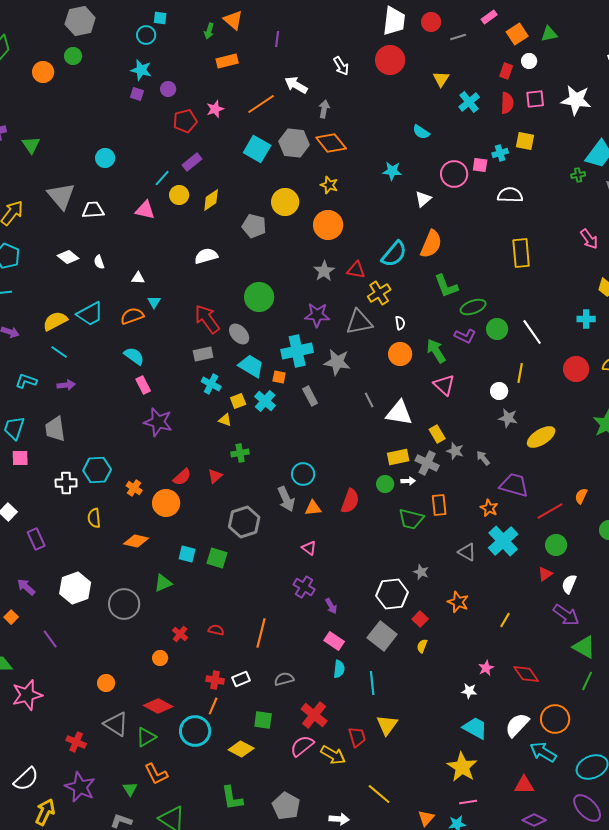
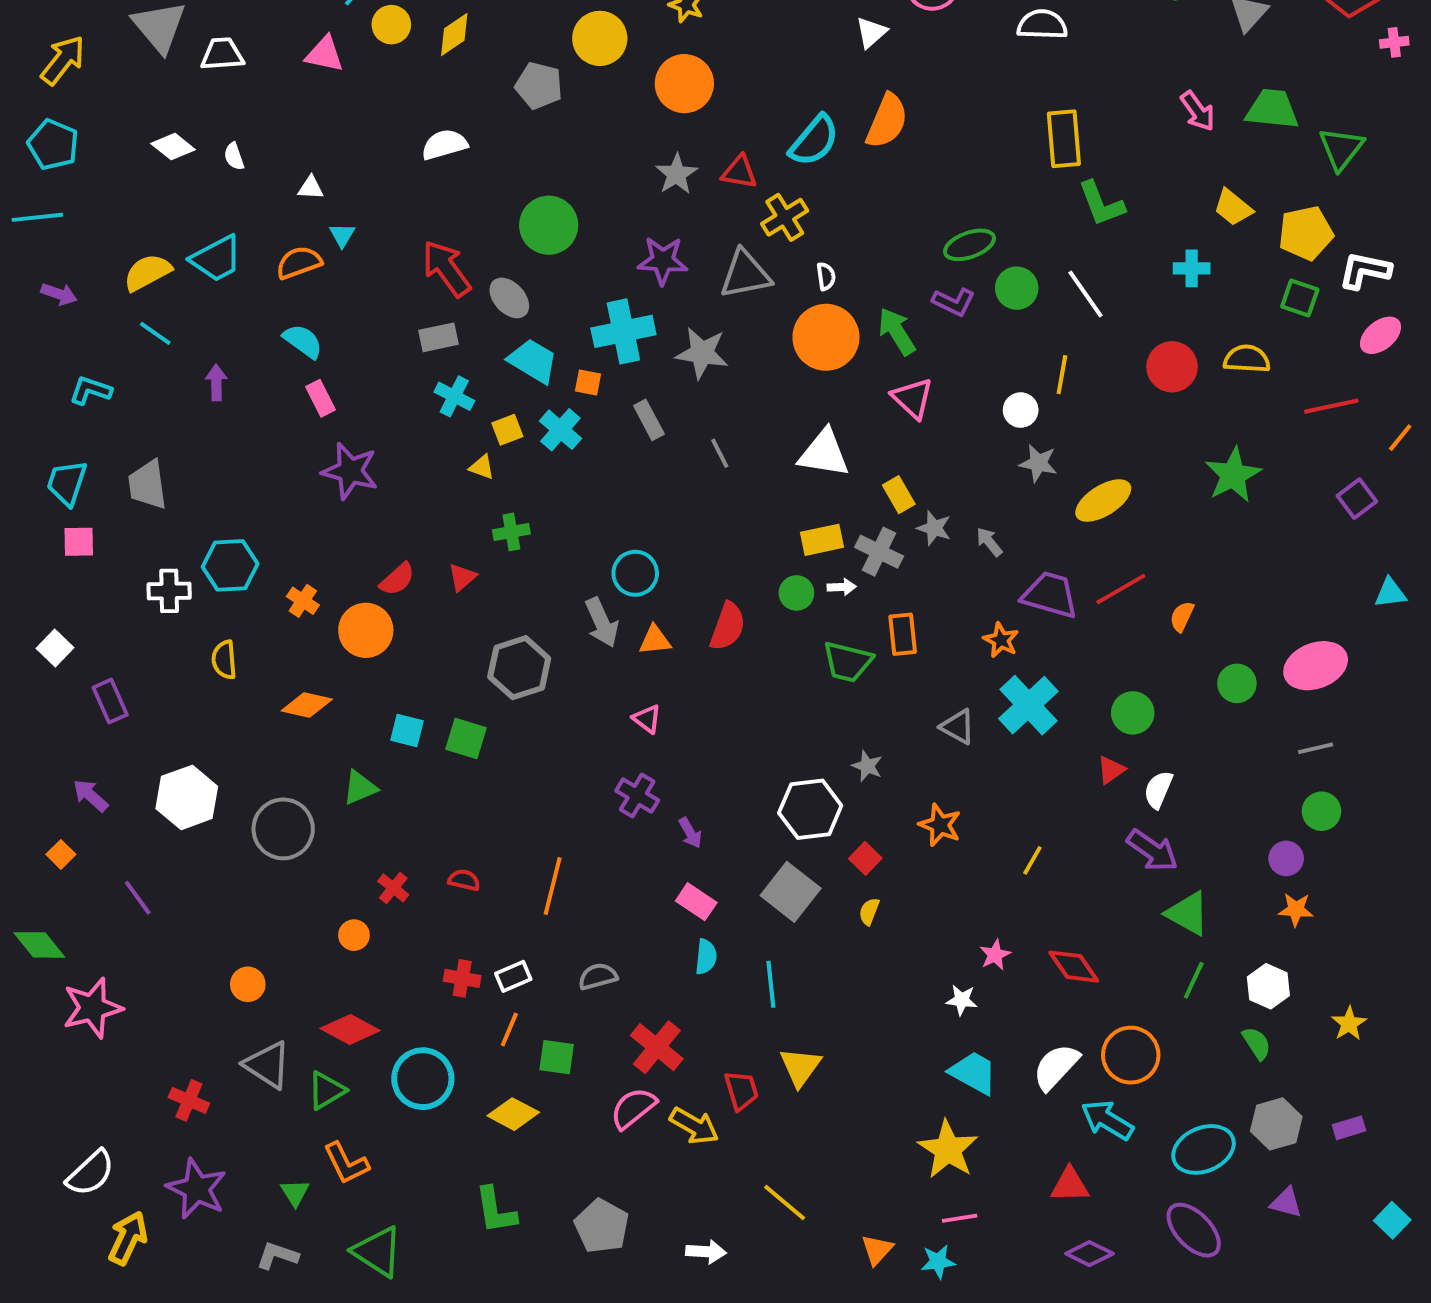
green L-shape: (446, 286) -> (1101, 204), moved
orange circle: (400, 354) -> (826, 337), size x1.4
purple arrow: (66, 385) -> (216, 383), moved, turned -84
gray line: (369, 400) -> (720, 453), moved
red line: (550, 511) -> (1121, 589), moved
orange line: (213, 706) -> (509, 1030), moved

